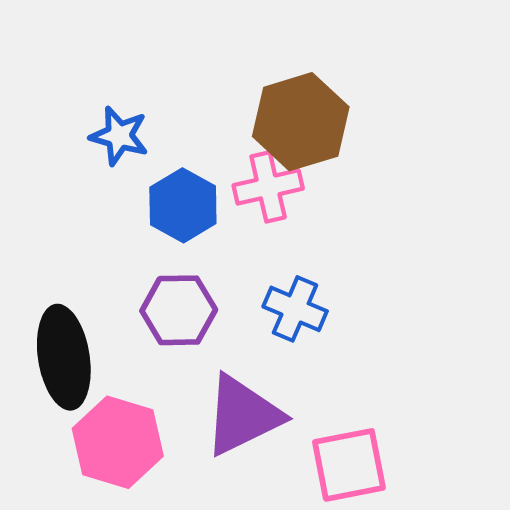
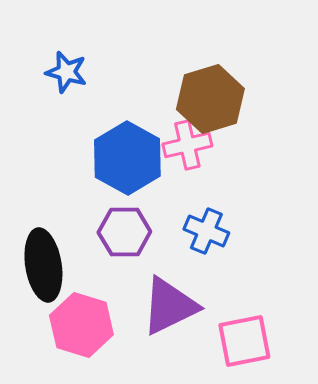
blue star: (119, 136) -> (66, 72), moved
blue hexagon: (183, 205) -> (127, 158), size x1.4

